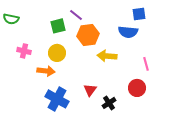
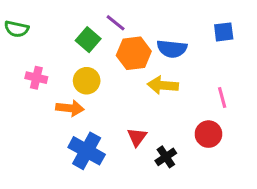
blue square: (139, 14) -> (224, 32), moved
green square: (58, 26) -> (88, 40), turned -35
blue semicircle: (128, 32) -> (172, 49), moved

